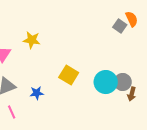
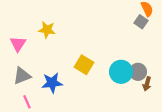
gray square: (120, 26) -> (141, 22), moved
blue star: (37, 93) -> (52, 83), size x1.5

